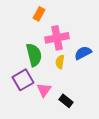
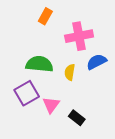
pink cross: (57, 38) -> (79, 36), moved
green semicircle: (34, 55) -> (39, 64), turned -70

